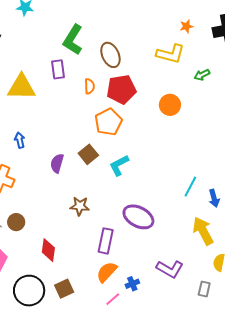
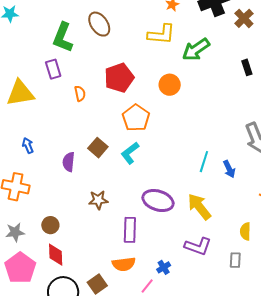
brown ellipse: (110, 55) -> (99, 24), moved
green arrow: (202, 75) -> (196, 50), size x1.8
orange semicircle: (89, 86) -> (80, 94), moved
orange pentagon: (108, 122) -> (136, 118), moved
brown circle: (16, 222) -> (50, 225), moved
yellow arrow: (203, 231) -> (199, 207), moved
red diamond: (48, 250) -> (56, 255), moved
orange semicircle: (107, 272) -> (124, 264), moved, turned -130

